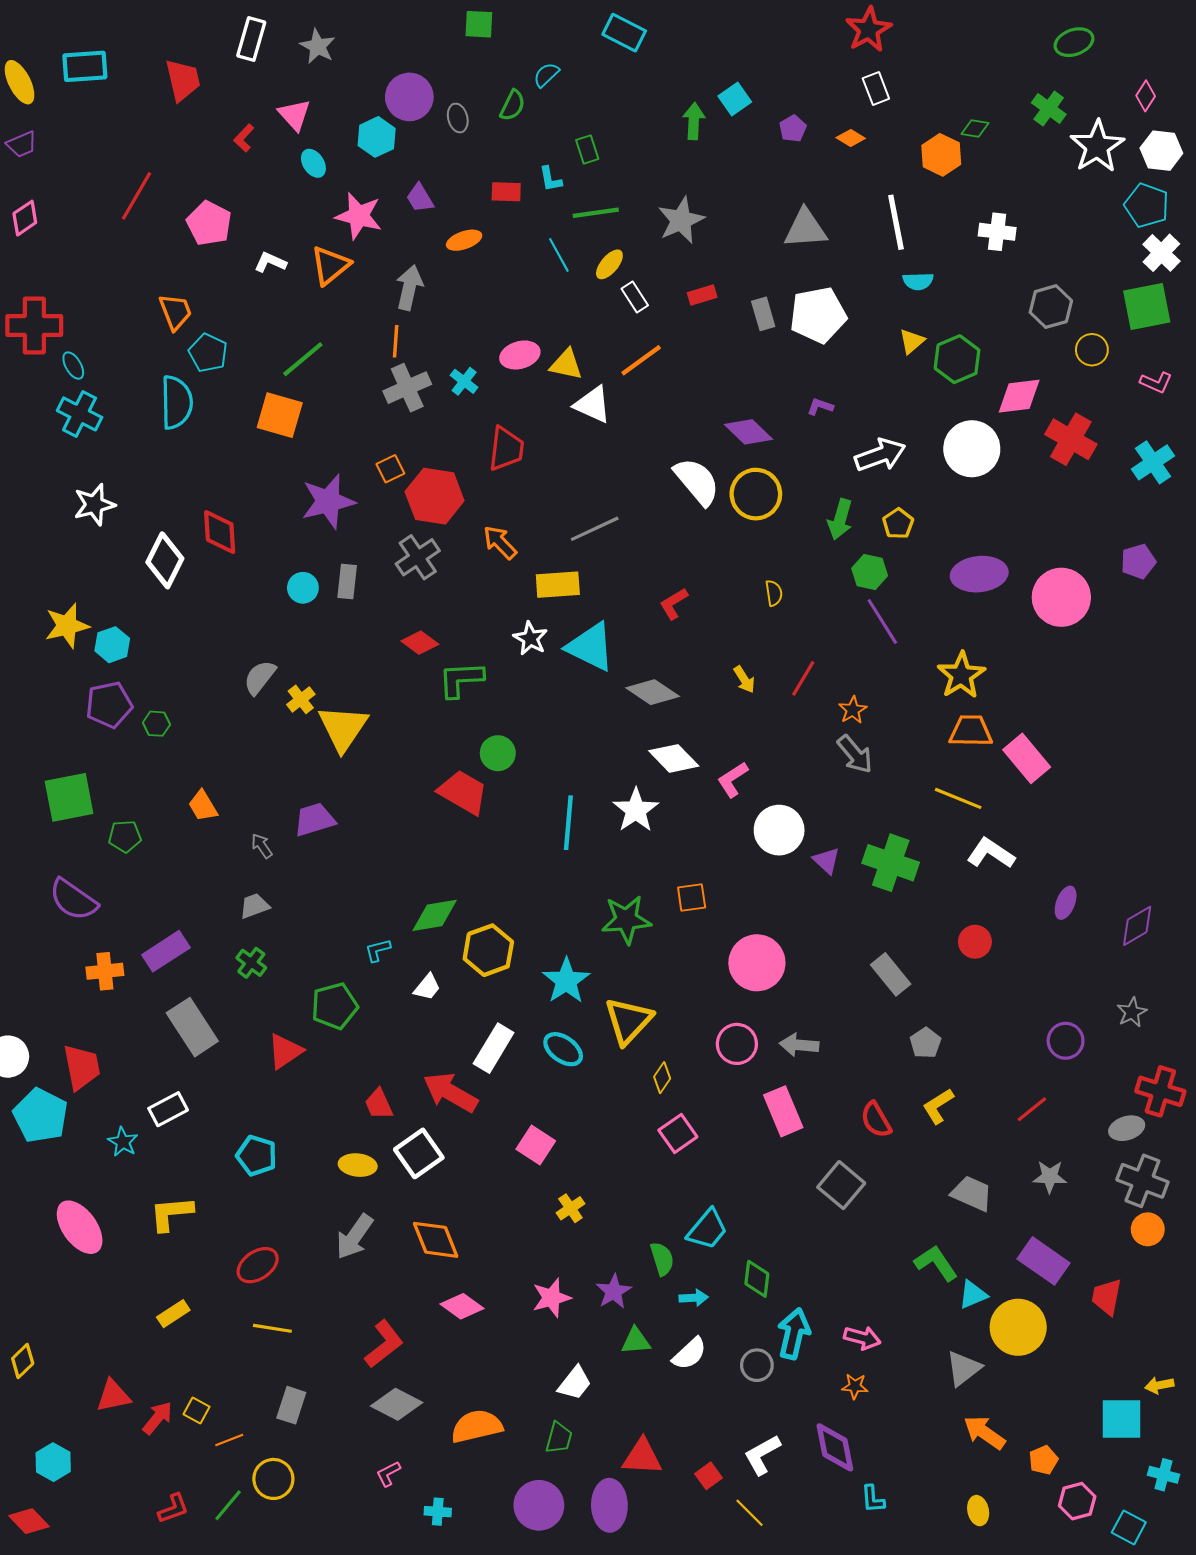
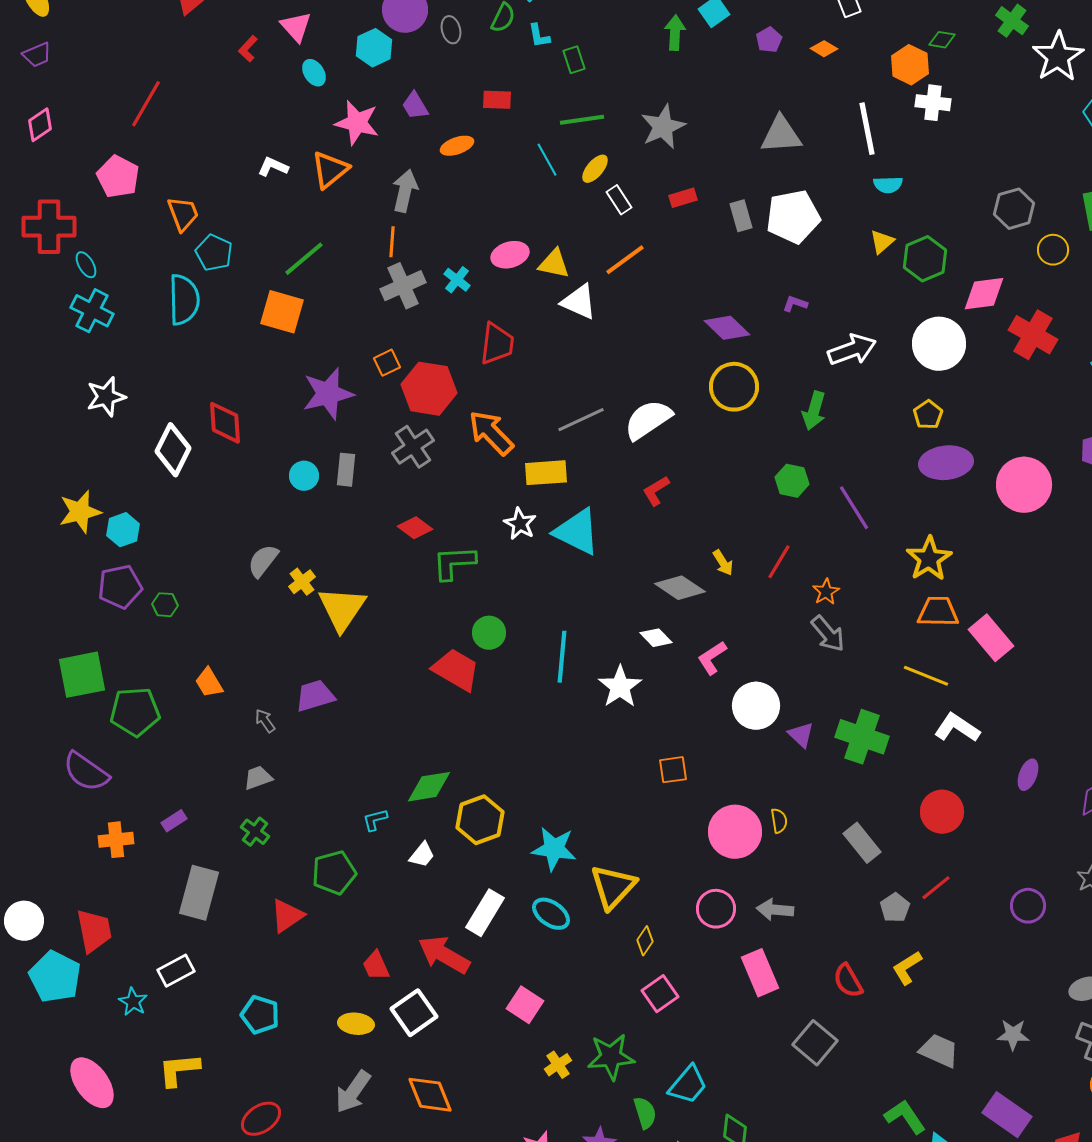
cyan L-shape: (550, 179) -> (539, 36), moved
pink pentagon: (209, 223) -> (118, 177), moved
white cross: (997, 232) -> (933, 103), moved
white semicircle: (697, 481) -> (648, 420), moved, turned -84
yellow pentagon: (898, 524) -> (928, 415), moved
orange arrow: (500, 542) -> (491, 433), size x1.4
green hexagon: (870, 572) -> (792, 481), moved
yellow semicircle: (774, 593) -> (779, 821), moved
gray diamond: (653, 692) -> (680, 588), moved
white diamond: (674, 758) -> (656, 638), size x0.7
cyan line: (568, 823) -> (562, 657), moved
green pentagon: (125, 836) -> (135, 712), size x1.6
green star: (626, 920) -> (611, 1057), moved
red circle: (975, 942) -> (942, 812), size x1.4
purple rectangle: (166, 951) -> (174, 821), size x0.6
cyan star: (566, 981) -> (554, 849), turned -30
gray rectangle: (192, 1027) -> (199, 893), turned 48
red line: (1032, 1109) -> (936, 888), moved

